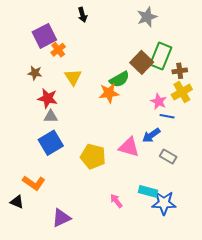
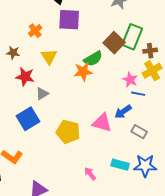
purple square: (44, 36) -> (69, 20), moved, turned 30
gray triangle: (51, 116) -> (42, 94), moved, turned -32
blue star: (164, 203) -> (145, 166), moved

